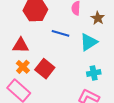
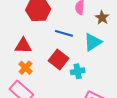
red square: (45, 69) -> (58, 60), moved
cyan cross: (94, 73) -> (78, 71), moved

